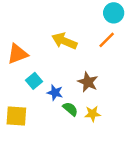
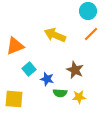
cyan circle: (114, 13) -> (88, 11), moved
green semicircle: (70, 109) -> (60, 93), turned 144

